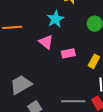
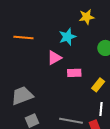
pink triangle: (46, 42) -> (54, 58), turned 42

